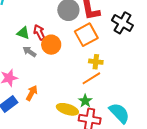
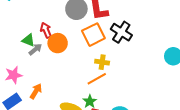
black cross: (122, 23) -> (121, 32), moved
green triangle: (23, 33) -> (28, 40), moved
gray arrow: (29, 52) -> (35, 49), turned 104

